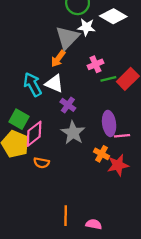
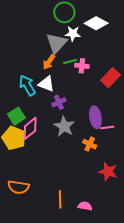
pink cross: (96, 64) -> (82, 66), turned 32
green line: (108, 79) -> (70, 62), moved
purple cross: (68, 105) -> (59, 102), turned 32
green square: (19, 119) -> (16, 116), turned 30
orange semicircle: (41, 163) -> (18, 187), moved, size x1.5
red star: (118, 165) -> (108, 172), moved, turned 30

